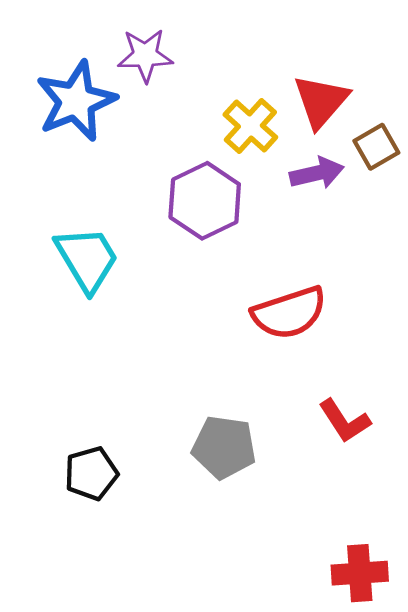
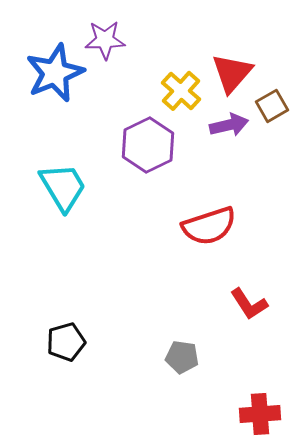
gray pentagon: (224, 447) -> (182, 357), moved, size x0.7

